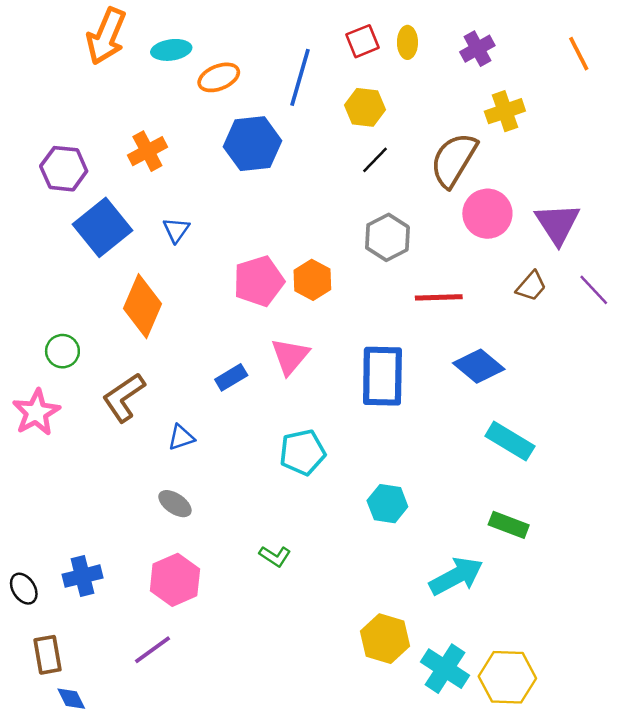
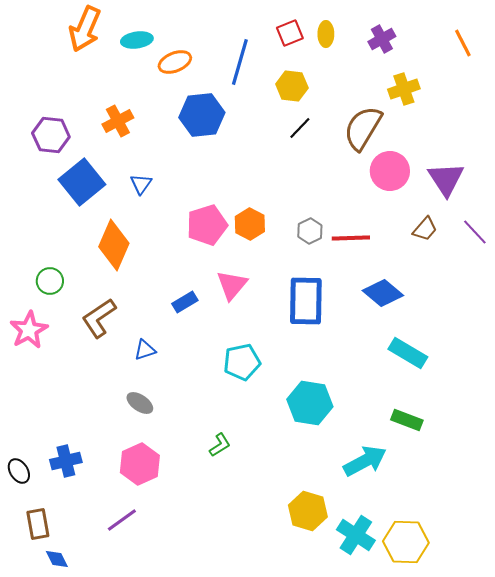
gray hexagon: (387, 237) -> (310, 231), moved, size x0.7
cyan hexagon: (387, 504) -> (310, 403), size x1.4
green L-shape: (275, 556) -> (220, 445), turned -65

